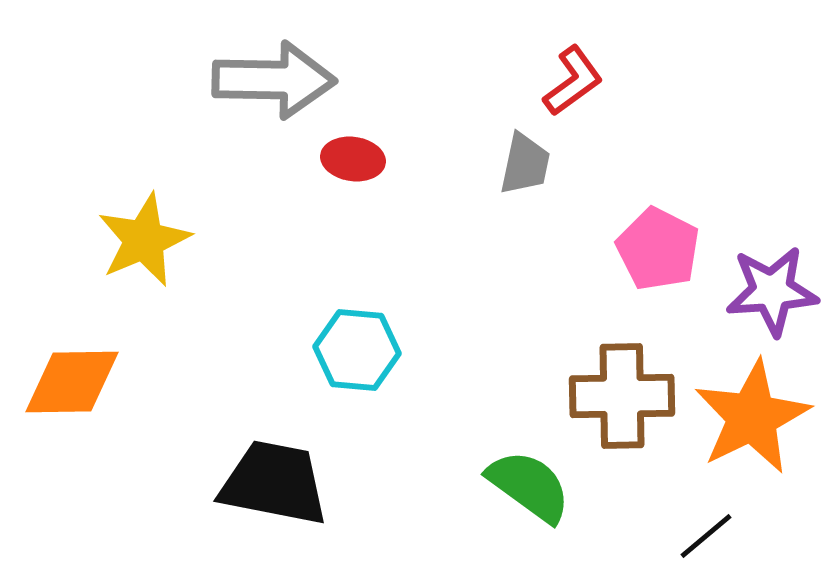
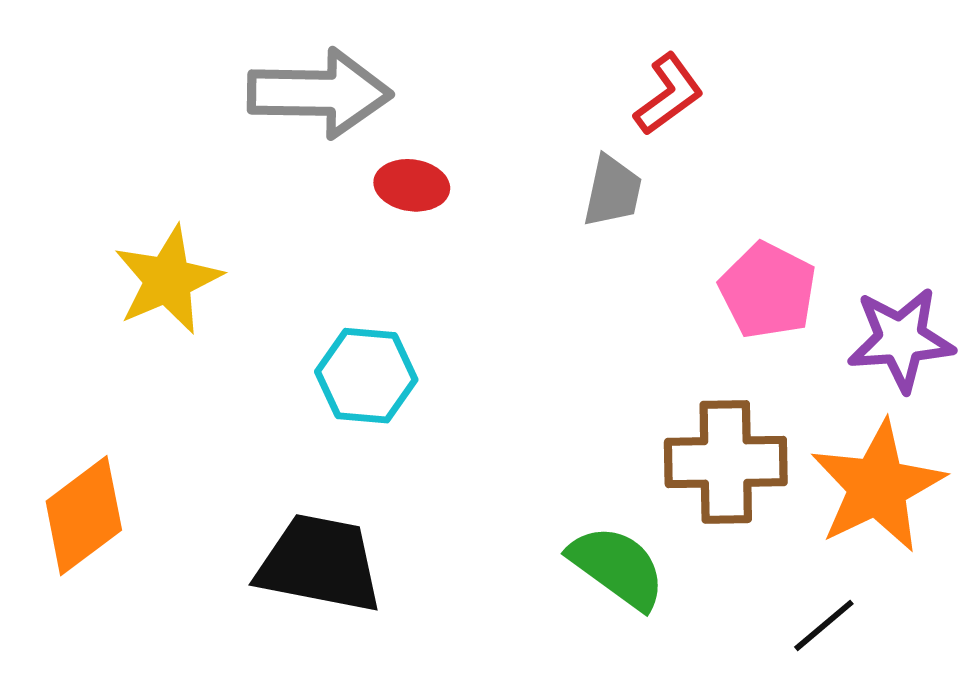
cyan hexagon: (357, 350) -> (366, 376), moved
orange diamond: (72, 382) -> (84, 516), moved, turned -36

